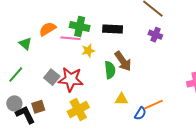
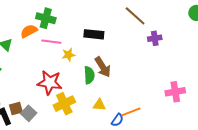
green cross: (80, 26) -> (46, 18), moved
purple cross: (155, 35) -> (155, 38), moved, turned -32
gray square: (52, 77) -> (29, 113), moved
yellow cross: (78, 109) -> (64, 104), moved

